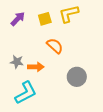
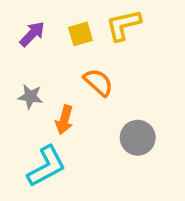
gray star: (17, 62) -> (30, 97), moved
orange arrow: (36, 67) -> (64, 120), turned 105

